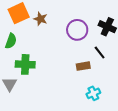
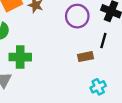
black line: (100, 53) -> (103, 41), turned 56

